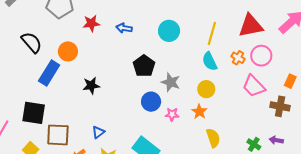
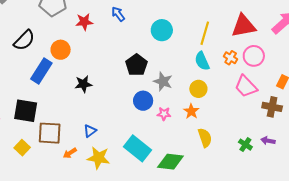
blue arrow: (124, 28) -> (118, 14), moved, turned 42
black semicircle: (32, 42) -> (24, 40), turned 85

